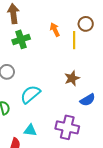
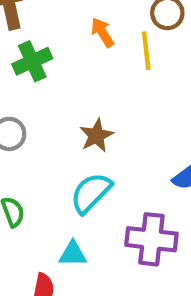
brown star: (72, 78) -> (96, 136), moved
cyan semicircle: (30, 94) -> (91, 193), moved

